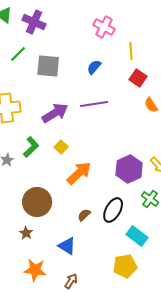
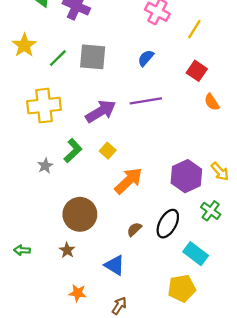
yellow line: (131, 51) -> (194, 29), moved, turned 36
green line: (18, 54) -> (58, 58), moved
orange star: (35, 270) -> (78, 293), size x0.7

